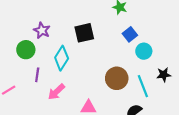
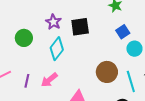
purple star: (42, 30) -> (53, 22), moved
purple line: (37, 75) -> (27, 81), moved

